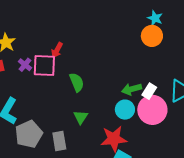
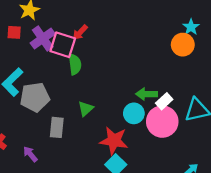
purple cross: (25, 65) -> (43, 38), size x1.6
green semicircle: (77, 82) -> (75, 64), moved
gray pentagon: (29, 134) -> (35, 97), moved

